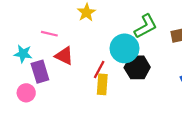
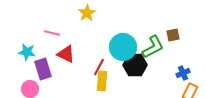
green L-shape: (146, 26) -> (153, 47), moved

